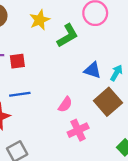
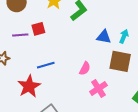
red square: (17, 61) -> (38, 29), moved
brown square: (108, 102) -> (120, 61), turned -30

